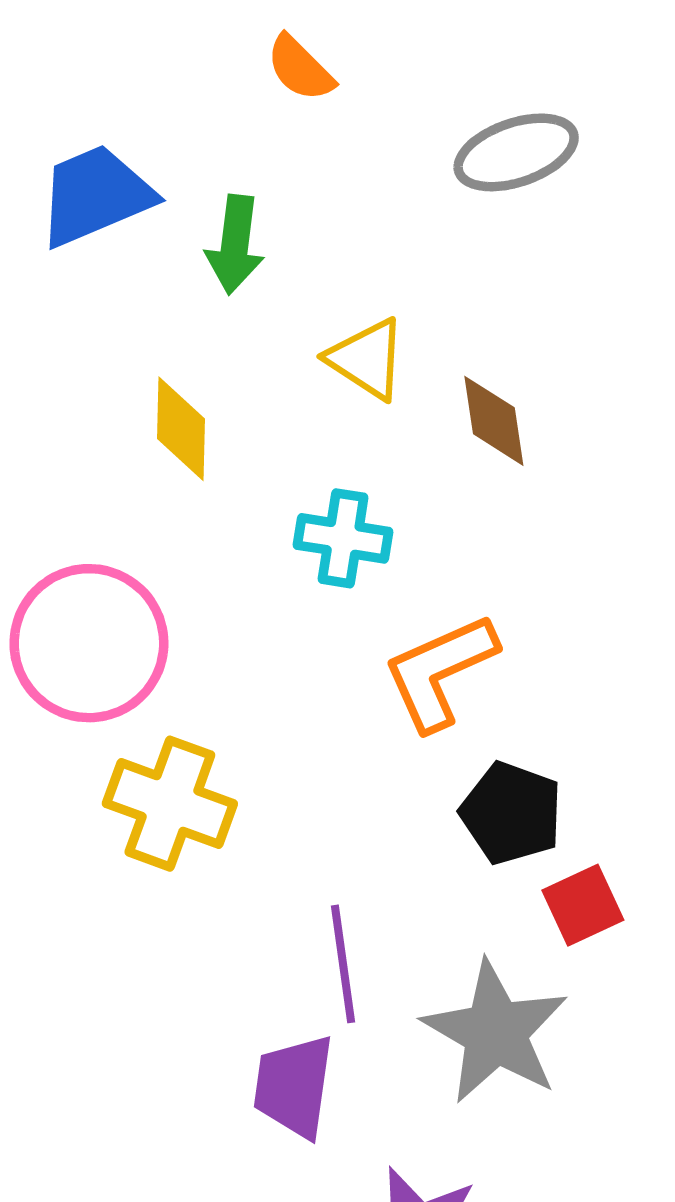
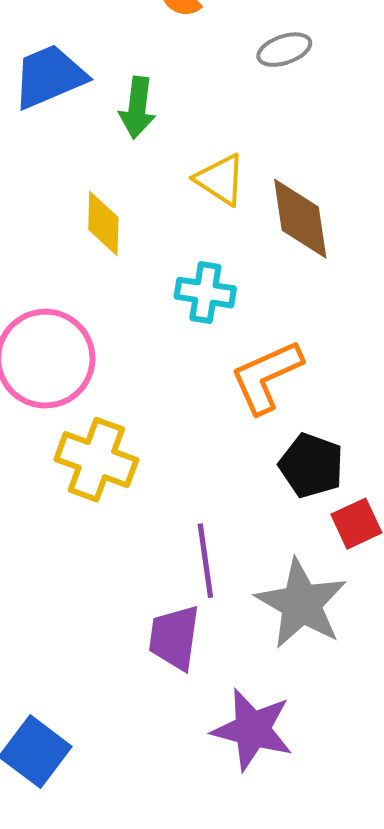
gray ellipse: (516, 152) -> (284, 50), moved, size x0.7
brown diamond: (494, 421) -> (300, 219), size x1.4

